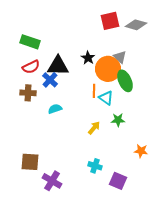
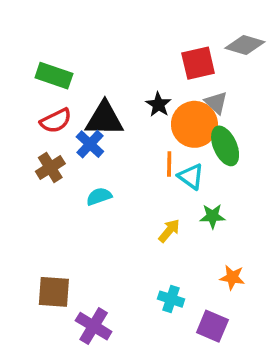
red square: (110, 21) -> (198, 63), moved
brown cross: (28, 93) -> (50, 168), turned -35
orange star: (141, 151) -> (232, 277), moved

